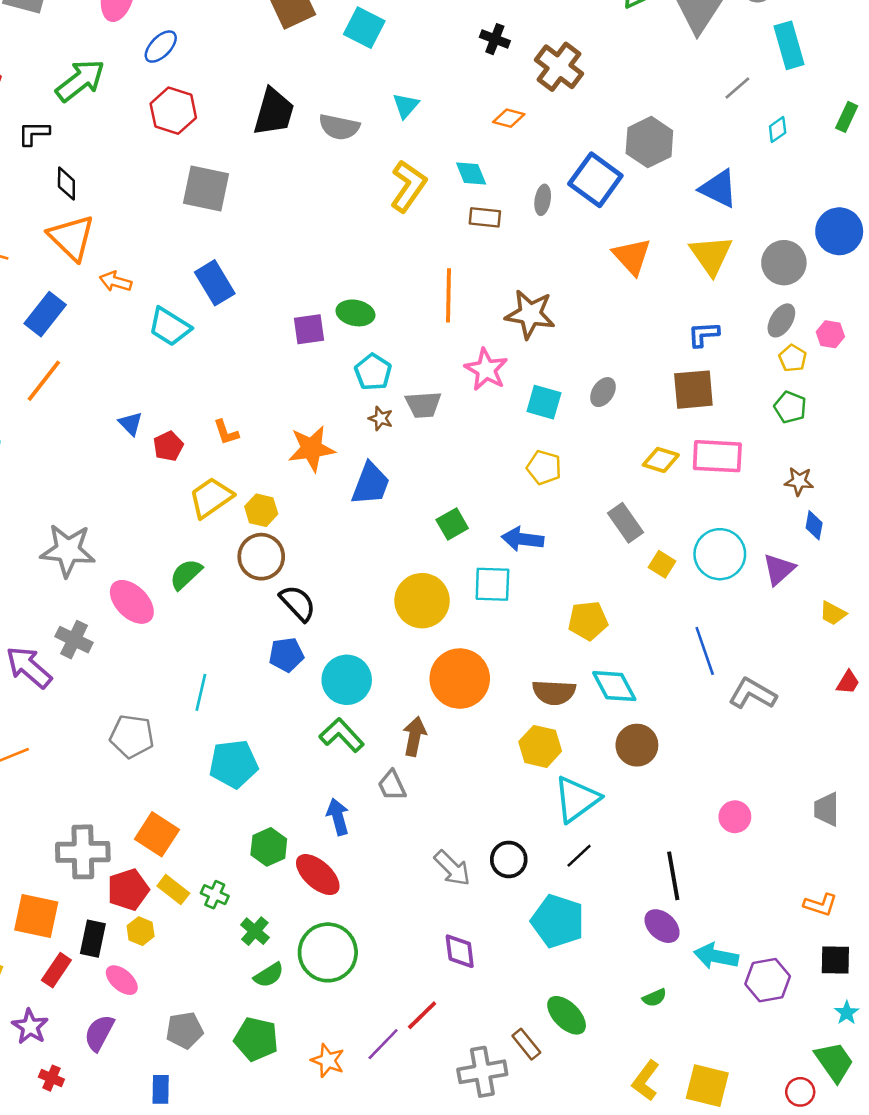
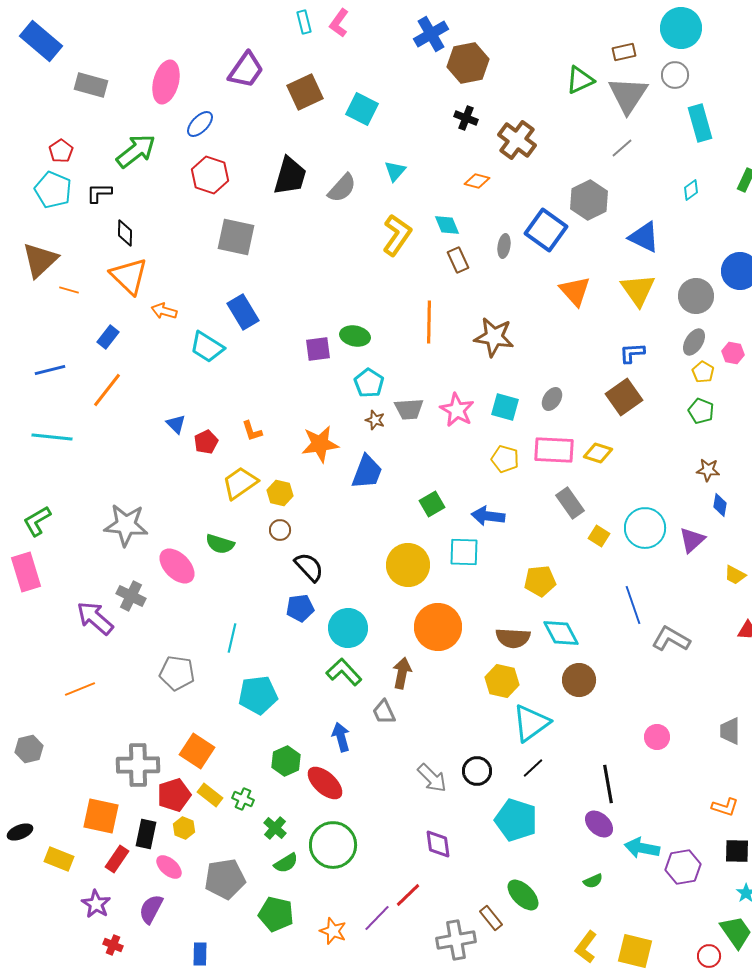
gray line: (737, 88) -> (622, 148), moved
gray semicircle: (339, 127) -> (342, 188), turned -60
brown rectangle: (485, 217) -> (458, 260), turned 60
blue rectangle: (45, 314) -> (108, 337), size x0.7
pink star: (486, 369) -> (457, 410), moved
brown square: (693, 390) -> (624, 397), turned -30
pink rectangle: (717, 456) -> (554, 450), moved
brown circle: (261, 557) -> (280, 530), size x0.6
green semicircle: (186, 574) -> (220, 544), turned -120
gray pentagon: (185, 1030) -> (225, 879), moved, size x1.4

